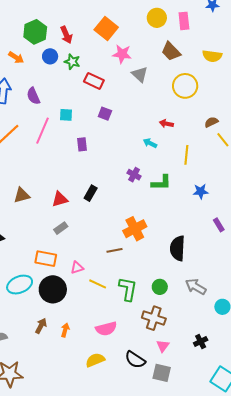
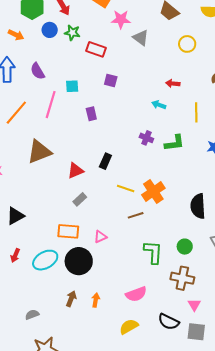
yellow circle: (185, 86) -> (187, 44), size x0.7
brown triangle: (22, 195) -> (39, 152), moved, size x1.5
yellow line: (98, 284) -> (126, 189), moved

